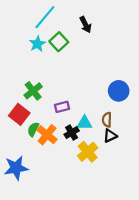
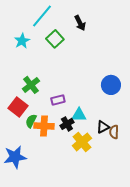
cyan star: (37, 44) -> (22, 41), moved
brown semicircle: (107, 120) -> (114, 132), moved
orange cross: (47, 135) -> (44, 126), turned -36

